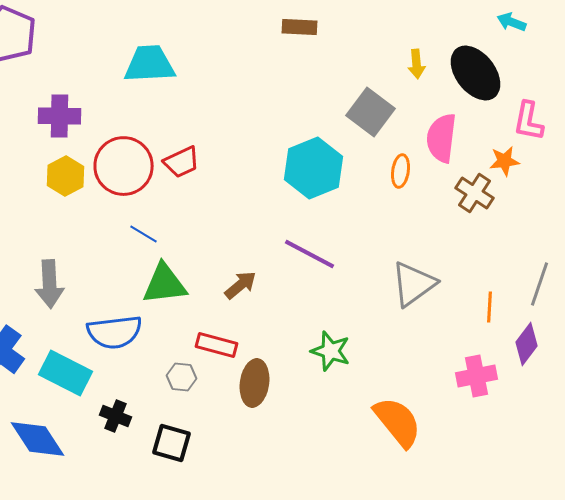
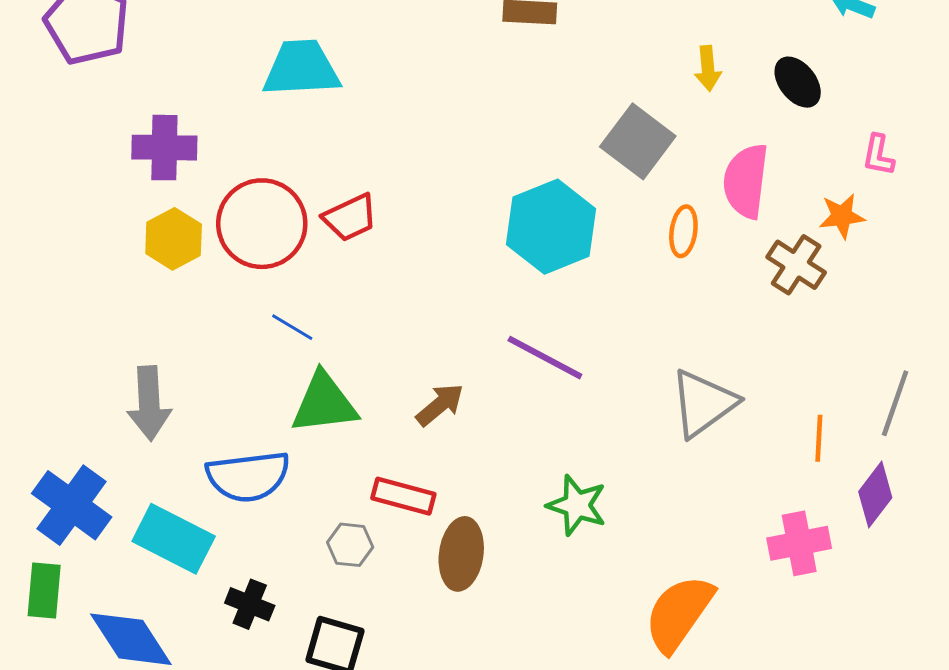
black ellipse: (476, 73) -> (798, 82), size x0.6
pink L-shape: (528, 121) -> (878, 155), size x0.7
orange semicircle: (398, 422) -> (679, 613), turned -106

